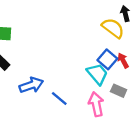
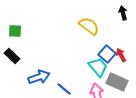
yellow semicircle: (113, 28) -> (89, 26), moved
gray rectangle: (119, 91) -> (117, 82), size x1.5

